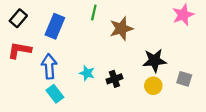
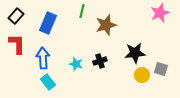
red L-shape: (19, 50) -> (17, 44), turned 80
black cross: (114, 79) -> (100, 61), moved
yellow circle: (153, 86) -> (142, 75), moved

